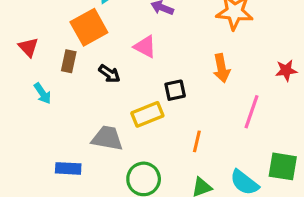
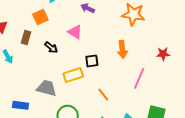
orange square: (89, 27) -> (40, 17), size x0.7
orange line: (197, 141) -> (103, 94), turned -56

